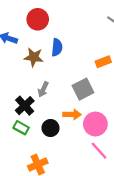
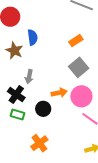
brown star: (34, 57) -> (14, 51), turned 30
gray square: (83, 89) -> (79, 67), moved

